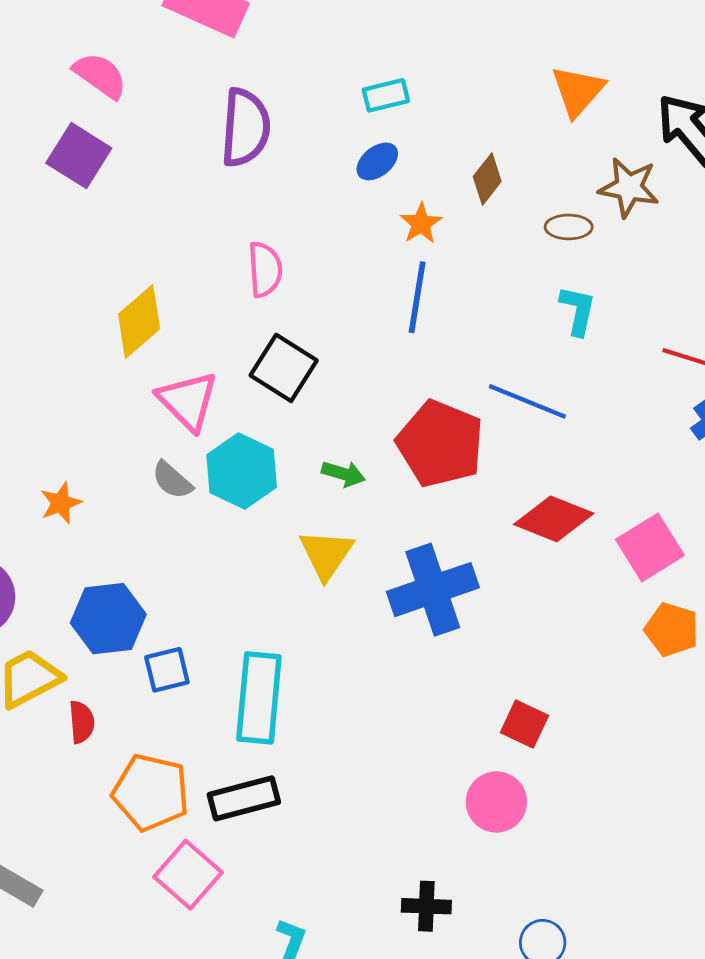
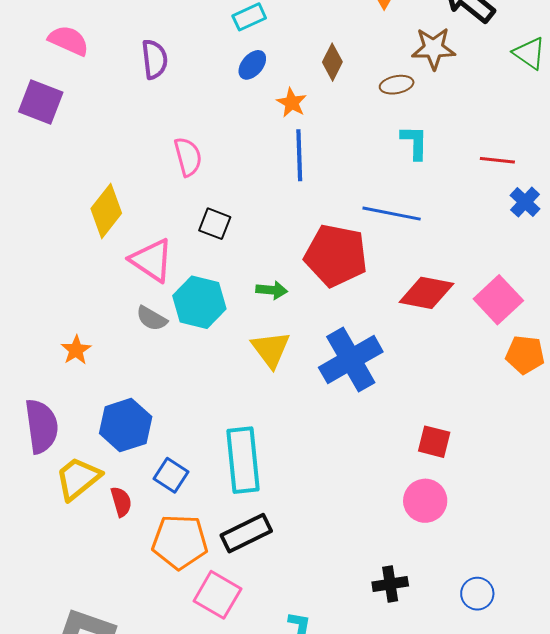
pink semicircle: (100, 75) -> (69, 41), moved
purple semicircle: (245, 128) -> (154, 59), size x0.7
black square: (284, 368) -> (215, 224), size x0.7
blue square: (167, 670) -> (171, 475), moved, turned -32

